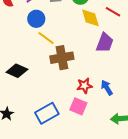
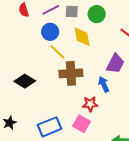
yellow diamond: (90, 18) -> (82, 37), moved
blue arrow: (107, 88) -> (104, 84), moved

